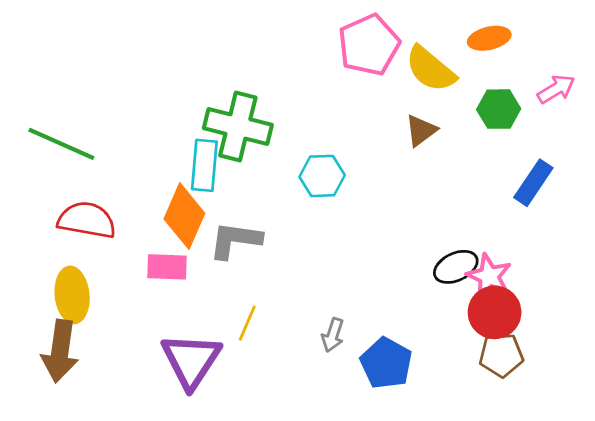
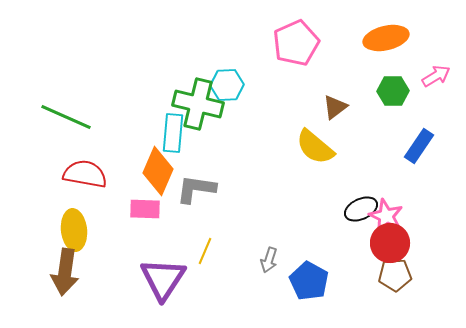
orange ellipse: (489, 38) -> (386, 38), size x1.4
yellow semicircle: (430, 69) -> (315, 147), moved
cyan hexagon: (322, 176) -> (227, 85), moved

